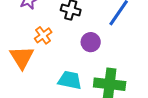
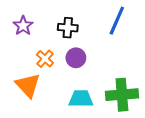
purple circle: (91, 42) -> (76, 58), moved

